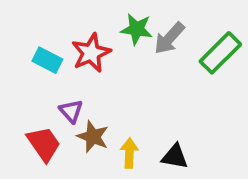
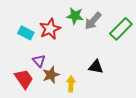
brown star: (93, 137) -> (51, 75), turned 30
black triangle: (175, 157) -> (96, 67), moved

